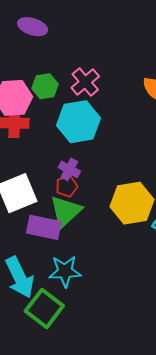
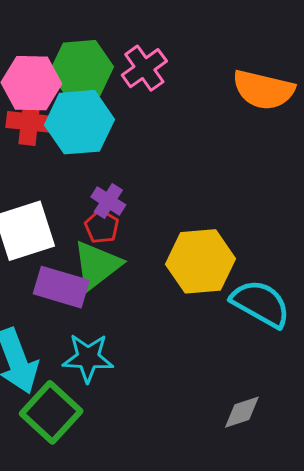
green hexagon: (45, 86) -> (82, 69), size x1.5
cyan hexagon: (78, 122) -> (79, 122), moved
red pentagon: (67, 186) -> (102, 227), turned -30

